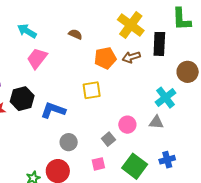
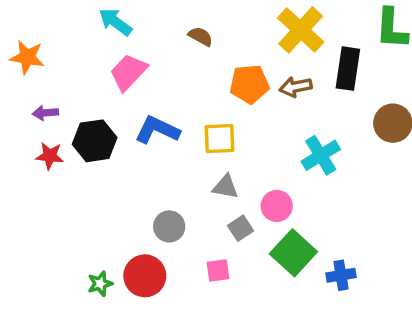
cyan cross: (165, 98) -> (321, 155), moved
blue L-shape: (53, 110) -> (157, 130), moved
gray triangle: (156, 122) -> (225, 187), moved
green square: (135, 166) -> (293, 253), moved

